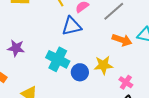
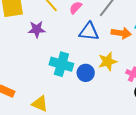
blue triangle: (72, 26) -> (89, 32), moved, turned 30
purple star: (16, 48) -> (37, 29), moved

